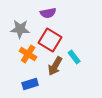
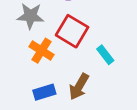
brown arrow: (55, 66) -> (79, 87), moved

